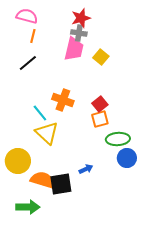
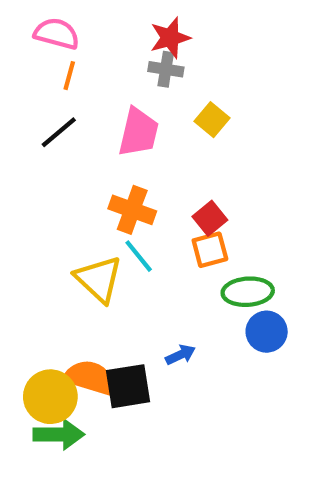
pink trapezoid: (74, 49) -> (139, 132), moved
cyan line: (40, 113) -> (139, 256), moved
yellow circle: (18, 161) -> (50, 397), moved

